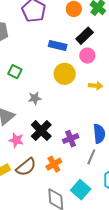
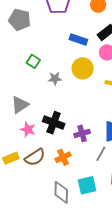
gray star: (35, 98) -> (55, 78), moved
black cross: (41, 131) -> (54, 123), turned -30
cyan square: (81, 190) -> (87, 185), turned 30

